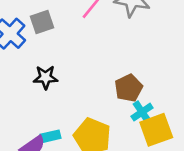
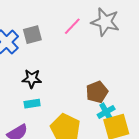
cyan rectangle: (51, 136) -> (32, 104), moved

